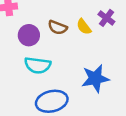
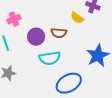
brown semicircle: (58, 27) -> (59, 33), moved

